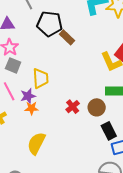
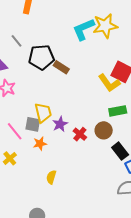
gray square: (13, 65) -> (33, 124), moved
purple star: (28, 96) -> (60, 124), moved
yellow semicircle: (36, 143) -> (51, 177), size x0.6

